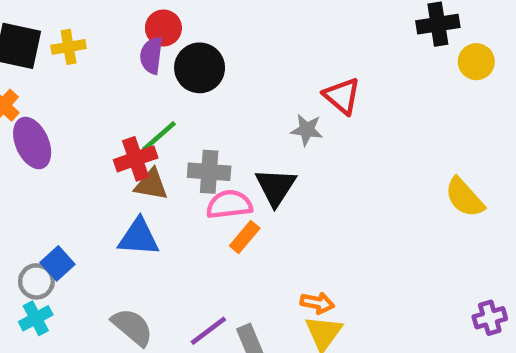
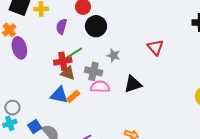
purple semicircle: (151, 55) -> (61, 27), moved
gray star: (307, 130) -> (113, 55), moved
black triangle: (276, 187) -> (133, 84), moved, turned 30
orange rectangle: (245, 237) -> (73, 96), moved
blue square: (58, 263) -> (35, 126), moved

